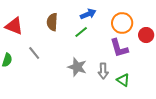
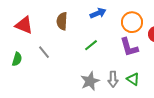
green line: (81, 32) -> (91, 45), moved
gray star: (77, 67) -> (90, 81), moved, turned 30
gray arrow: (103, 71) -> (113, 79), moved

